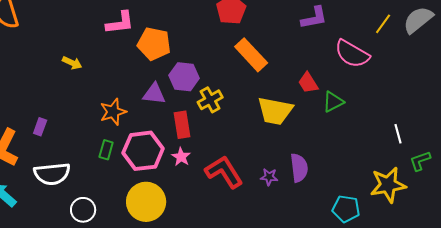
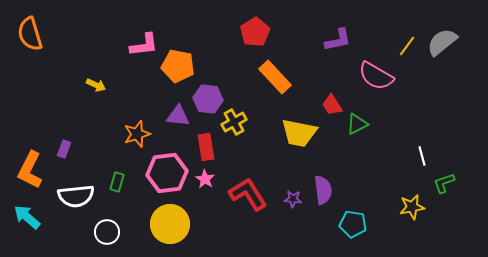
green rectangle: (106, 150) -> (117, 182), moved
yellow star: (388, 185) -> (412, 207), size x0.7
cyan pentagon: (346, 209) -> (353, 224), moved

